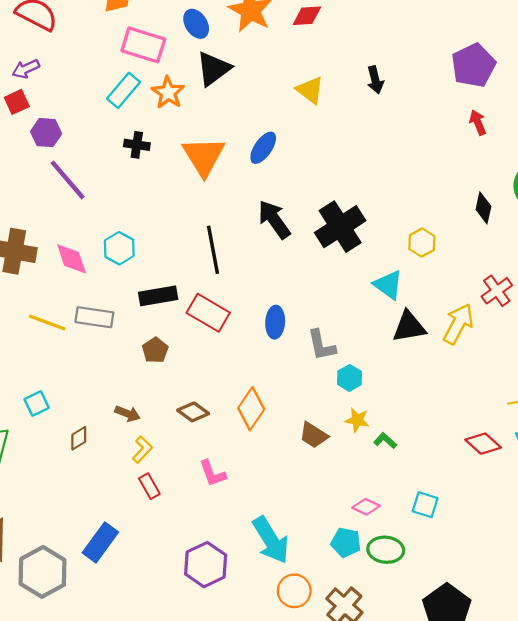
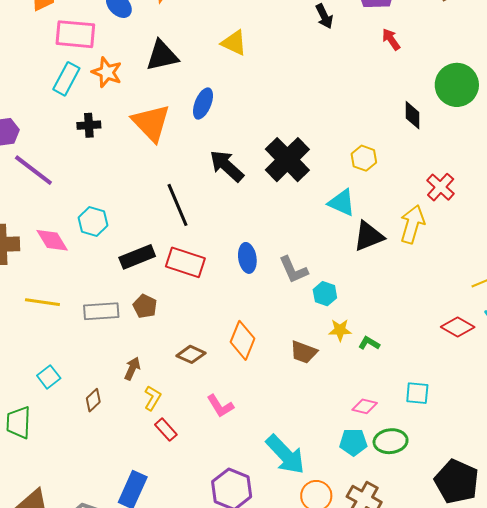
black triangle: (213, 69) -> (162, 56), moved, turned 36
black arrow: (375, 80) -> (324, 16), moved
gray rectangle: (94, 317) -> (101, 311), moved
brown arrow: (128, 414) -> (132, 369), turned -75

